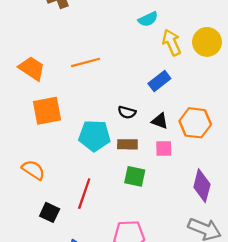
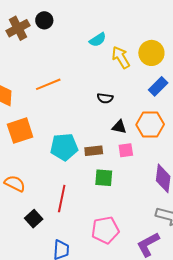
blue rectangle: (159, 81) -> (158, 86), moved
black semicircle: (127, 112) -> (105, 98), moved
black square: (50, 212) -> (34, 219), turned 30

